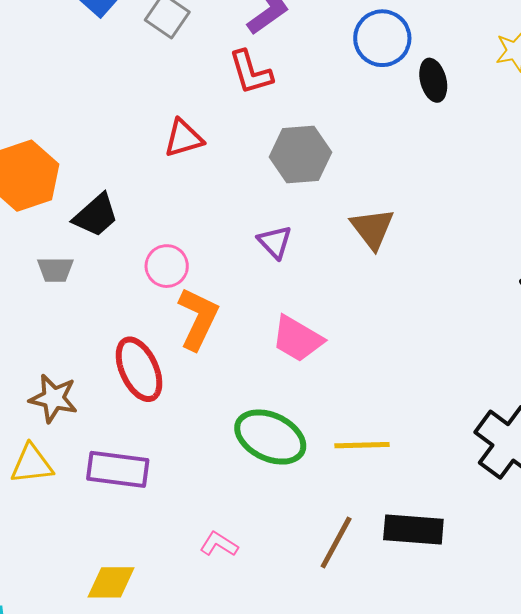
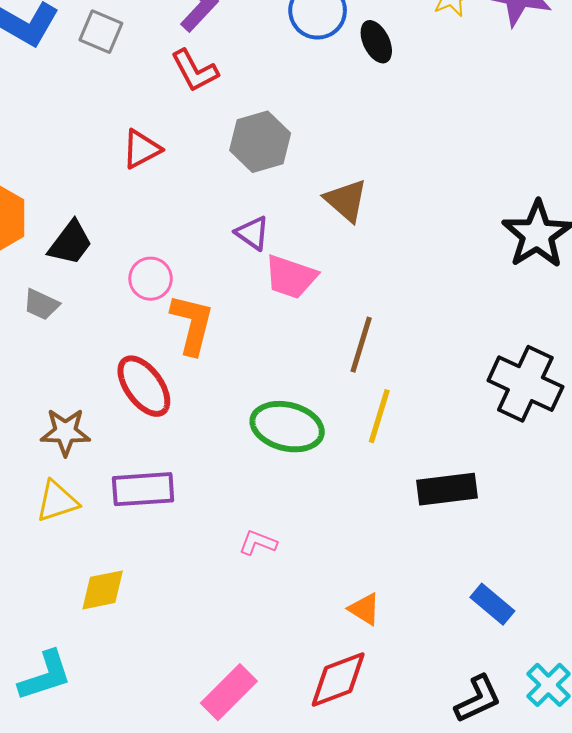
gray trapezoid: (55, 270) -> (41, 304), turned 36
pink trapezoid: (297, 339) -> (291, 277), moved
yellow line: (362, 445) -> (379, 416), turned -60
brown line: (336, 542) -> (361, 345), moved
yellow diamond: (111, 582) -> (103, 590), moved

